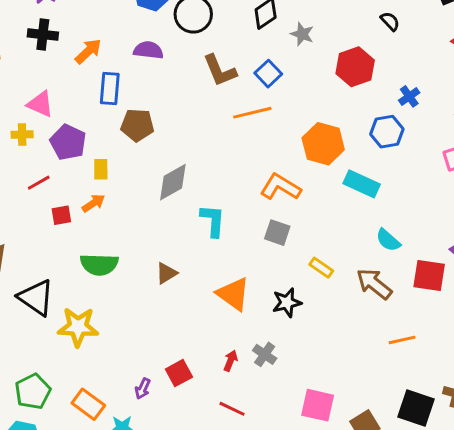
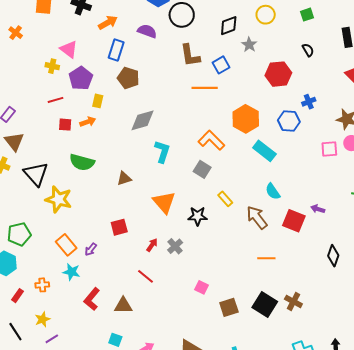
red square: (179, 373) -> (119, 227), moved
orange rectangle: (88, 404) -> (66, 245), moved
pink square: (318, 405) -> (202, 287), size x0.6

